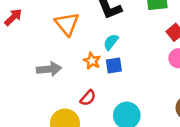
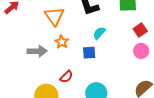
cyan semicircle: (111, 42) -> (99, 33), moved
orange star: (92, 61) -> (62, 42), moved

